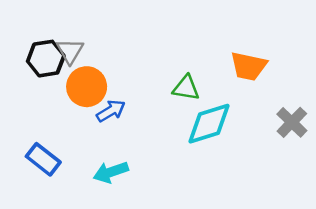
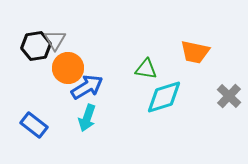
blue arrow: (111, 111) -> (87, 87), size x1.4
cyan arrow: (111, 172) -> (87, 118), moved, turned -52

